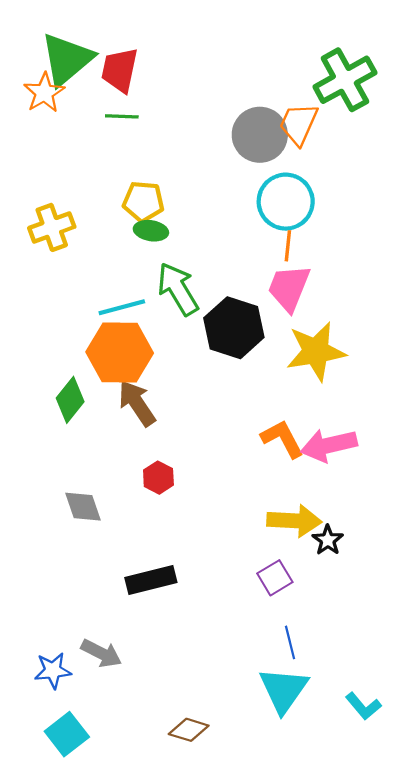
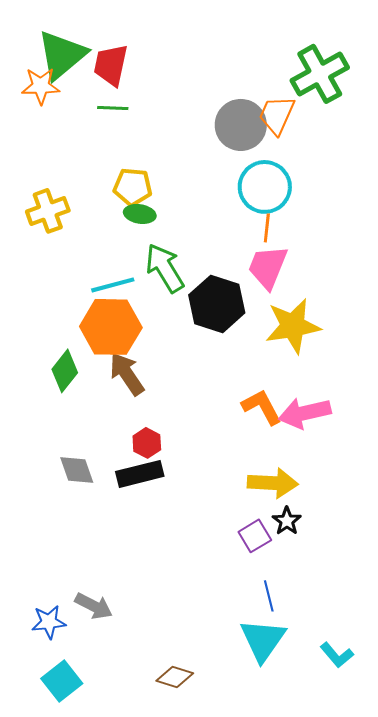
orange star: (44, 93) -> (41, 86), turned 30
black star: (328, 540) -> (287, 521), moved
black rectangle: (151, 580) -> (140, 474), moved

